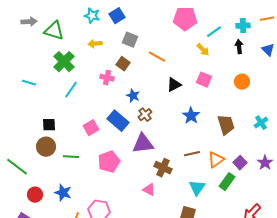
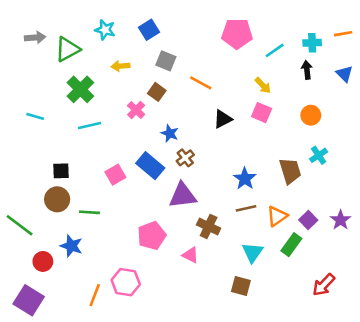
cyan star: (92, 16) -> (105, 30), moved
green triangle: (54, 31) -> (67, 49), turned -45
yellow arrow: (203, 50) -> (263, 85), moved
pink cross: (107, 78) -> (136, 110), turned 32
cyan line: (71, 90) -> (89, 126), turned 42
blue star: (191, 116) -> (245, 179), moved
cyan cross: (261, 123) -> (319, 155), moved
pink pentagon: (109, 162) -> (152, 236), moved
blue star: (63, 193) -> (71, 246), moved

